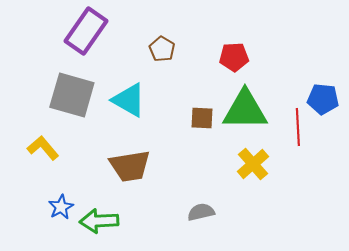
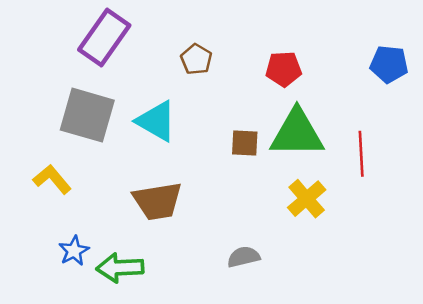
blue pentagon: (323, 99) -> (389, 64), moved

